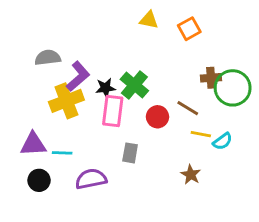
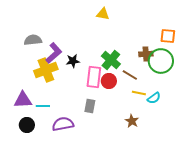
orange square: (189, 29) -> (168, 36), moved, turned 35
green cross: (134, 85) -> (111, 60), moved
pink rectangle: (113, 111) -> (94, 77), moved

